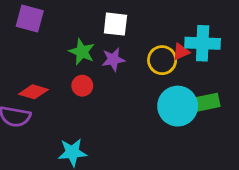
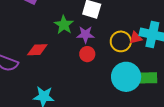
red circle: (82, 86) -> (87, 54), moved
red diamond: (34, 92) -> (37, 50), moved, turned -30

